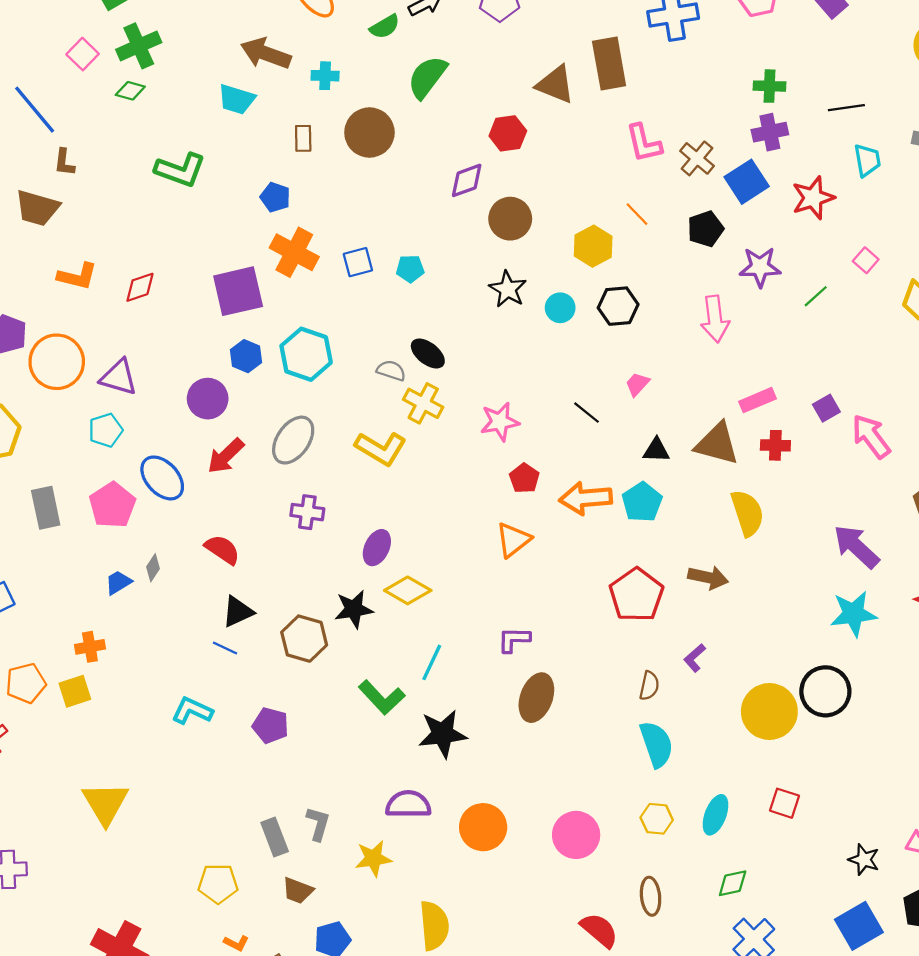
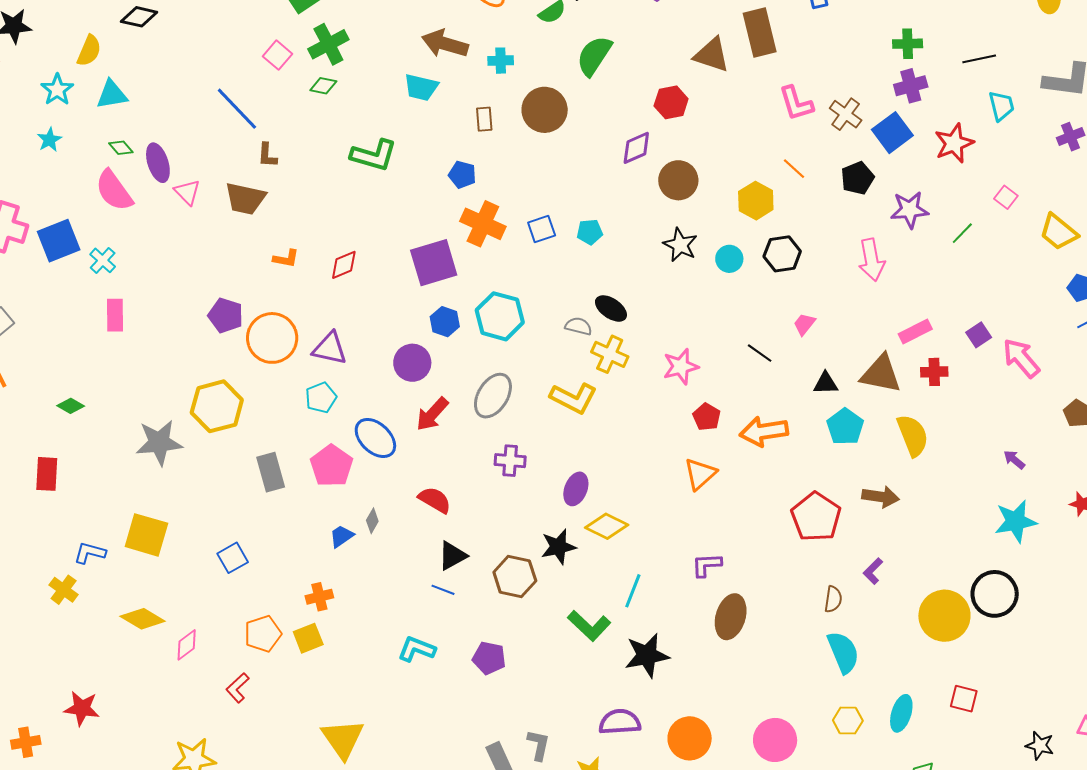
orange L-shape: (77, 276) -> (286, 259), size x0.7
cyan pentagon: (642, 502) -> (845, 427), moved
purple arrow: (856, 547) -> (1014, 460), size x0.5

